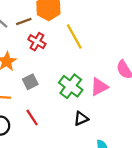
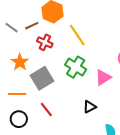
gray square: (30, 82) -> (42, 78), size x1.6
green cross: (71, 86) -> (76, 67), moved

